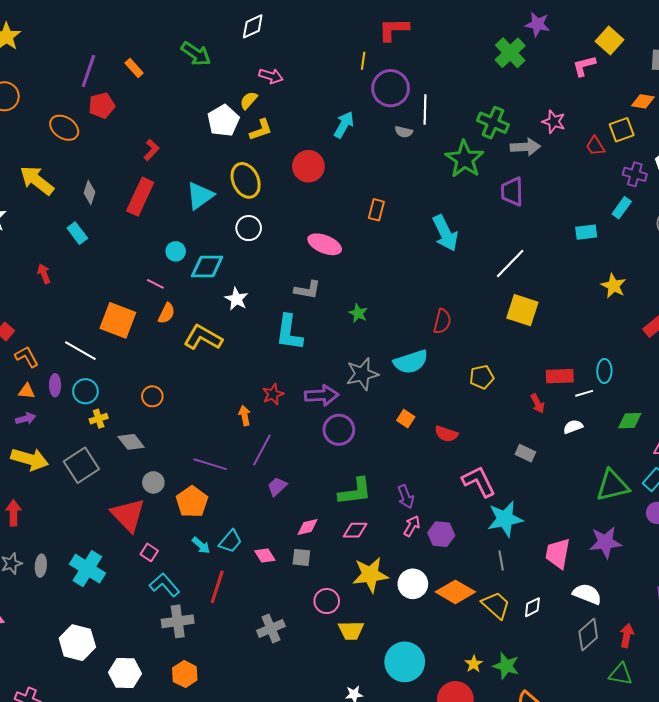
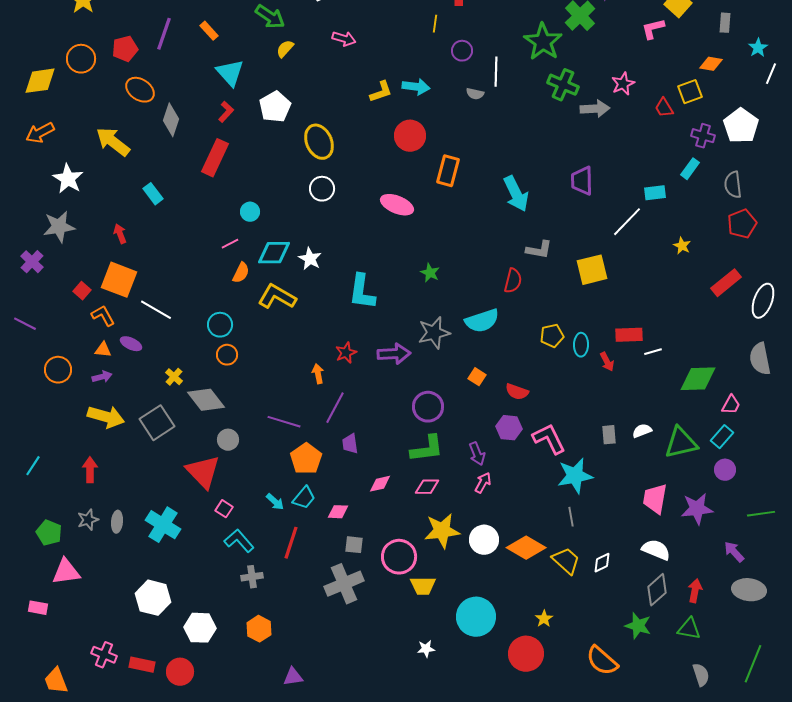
purple circle: (391, 88) -> (462, 51), size x0.6
yellow semicircle: (249, 100) -> (285, 49), moved
red pentagon: (102, 105) -> (125, 49), moved
white pentagon: (223, 121) -> (275, 107), moved
pink star: (554, 122) -> (623, 84), turned 30
cyan arrow: (344, 125) -> (416, 87), turned 68
yellow L-shape: (261, 130) -> (381, 92), moved
green star: (465, 159) -> (543, 42), moved
red circle: (308, 166) -> (410, 136), moved
purple trapezoid: (512, 192) -> (582, 181), moved
gray diamond: (89, 193) -> (171, 120), moved, size x1.4
cyan triangle: (200, 196) -> (230, 73), moved, turned -36
orange rectangle: (376, 210) -> (448, 171), size x1.4
white line: (510, 264) -> (627, 222), moved
cyan diamond: (207, 267) -> (274, 253), moved
pink line: (155, 284) -> (230, 244), turned -54
yellow star: (614, 286) -> (682, 246), size x0.7
gray L-shape: (307, 290) -> (539, 250), moved
yellow square: (522, 310) -> (592, 270), turned -32
orange square: (118, 320) -> (119, 280), moved
cyan ellipse: (604, 371) -> (581, 345), moved
purple ellipse: (55, 385) -> (131, 344), turned -65
cyan circle: (85, 391) -> (220, 325), moved
yellow cross: (99, 419) -> (174, 377), turned -30
green diamond: (630, 421) -> (698, 379), size x1.5
white semicircle: (573, 427) -> (642, 431), moved
purple circle: (339, 430) -> (428, 407), moved
gray diamond: (131, 442) -> (206, 400), size x1.4
gray rectangle: (525, 453) -> (609, 435), moved, turned 60
purple trapezoid: (277, 487) -> (350, 444), turned -55
orange pentagon: (192, 502) -> (306, 459), moved
purple hexagon: (441, 534) -> (509, 428), moved
purple star: (605, 542) -> (697, 509), moved
pink trapezoid: (558, 553) -> (655, 499), moved
pink diamond: (265, 555) -> (338, 512), turned -55
gray square: (301, 557) -> (354, 545), moved
pink circle: (327, 601) -> (399, 557), size x1.4
gray cross: (178, 621) -> (252, 577), size x0.7
gray cross: (271, 628) -> (344, 584), size x1.4
green star: (506, 666) -> (638, 626), moved

